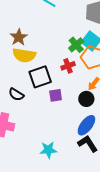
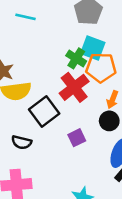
red cross: (68, 66) -> (74, 87), size x1.6
purple square: (56, 95) -> (77, 138), moved

